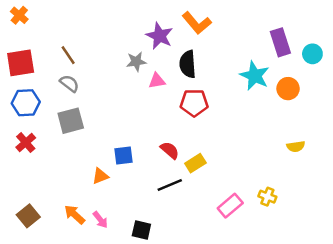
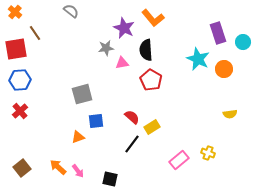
brown line: (68, 55) -> (35, 33), moved
gray semicircle: (69, 83) -> (71, 11), moved
red pentagon: (194, 103) -> (151, 80), turned 30
gray square: (71, 121) -> (82, 94), moved
black line: (170, 185) -> (132, 144), turned -30

